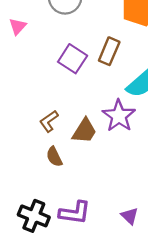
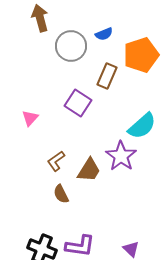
pink triangle: (18, 26) -> (30, 118), moved
brown rectangle: (109, 51) -> (107, 76), moved

